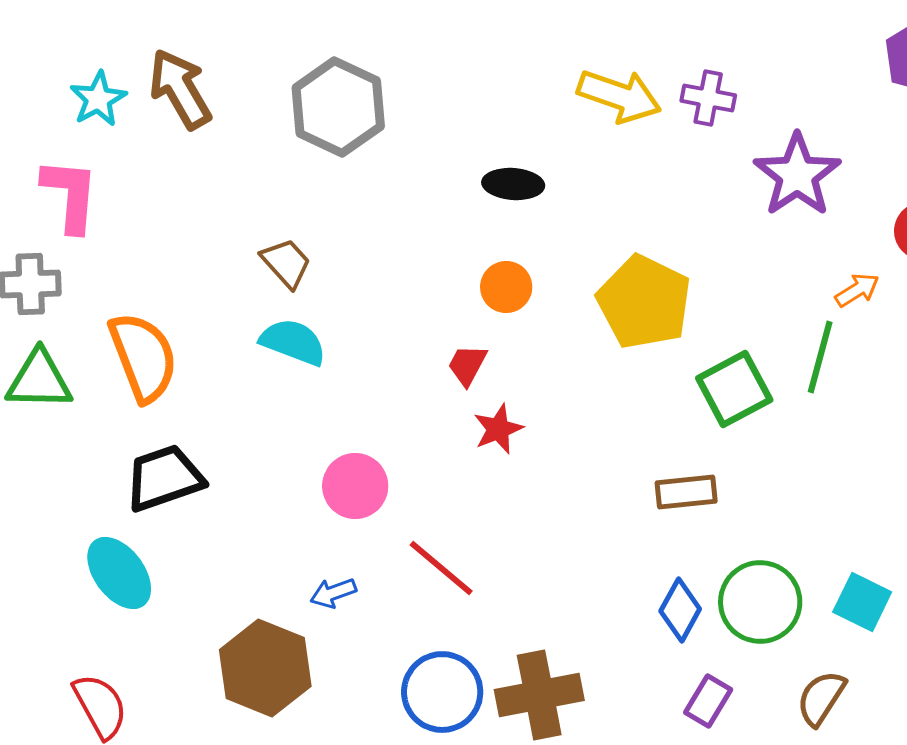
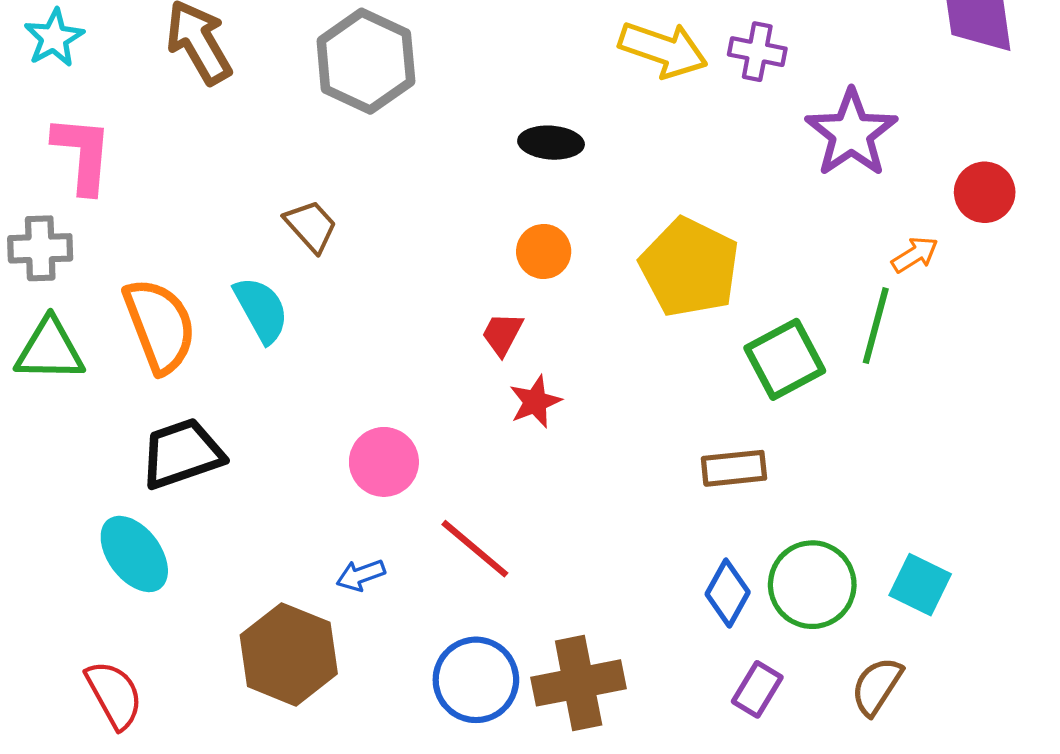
cyan star: (98, 99) -> (54, 38), moved
cyan semicircle: (293, 342) -> (261, 310), moved, turned 40

